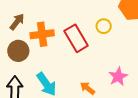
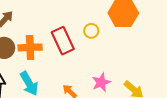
orange cross: (42, 34) -> (30, 47), moved

